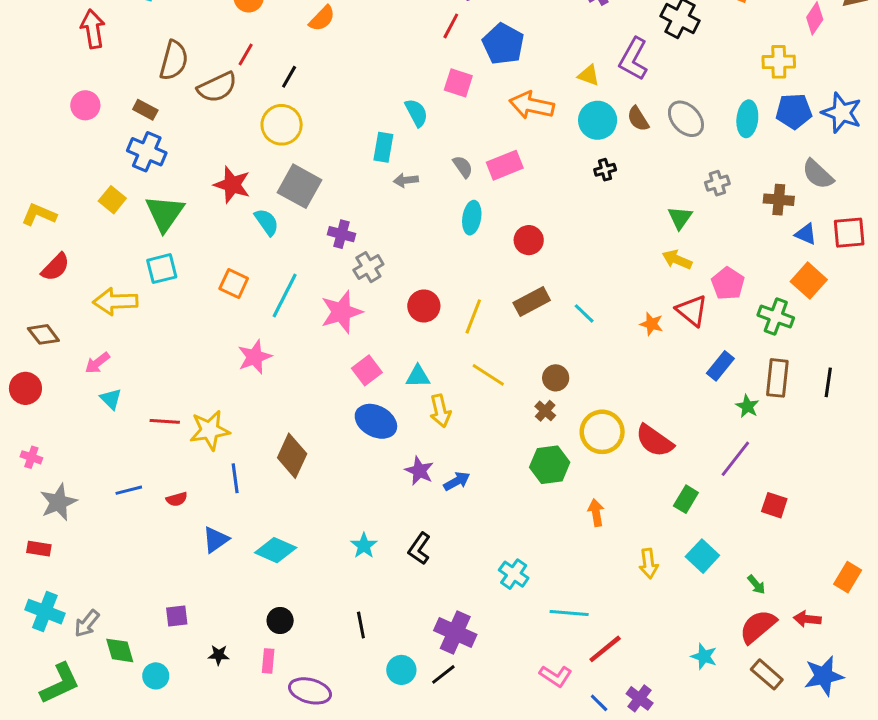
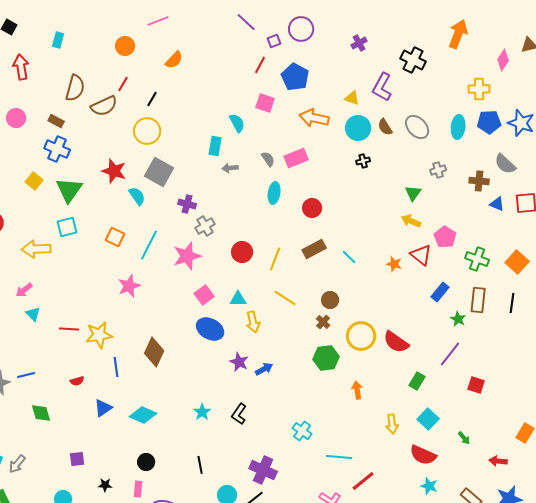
orange square: (809, 281) -> (517, 262), moved
blue line: (129, 490) -> (26, 375), moved
red semicircle: (758, 627) -> (423, 455), moved, turned -116
green diamond: (120, 650) -> (41, 413), moved

